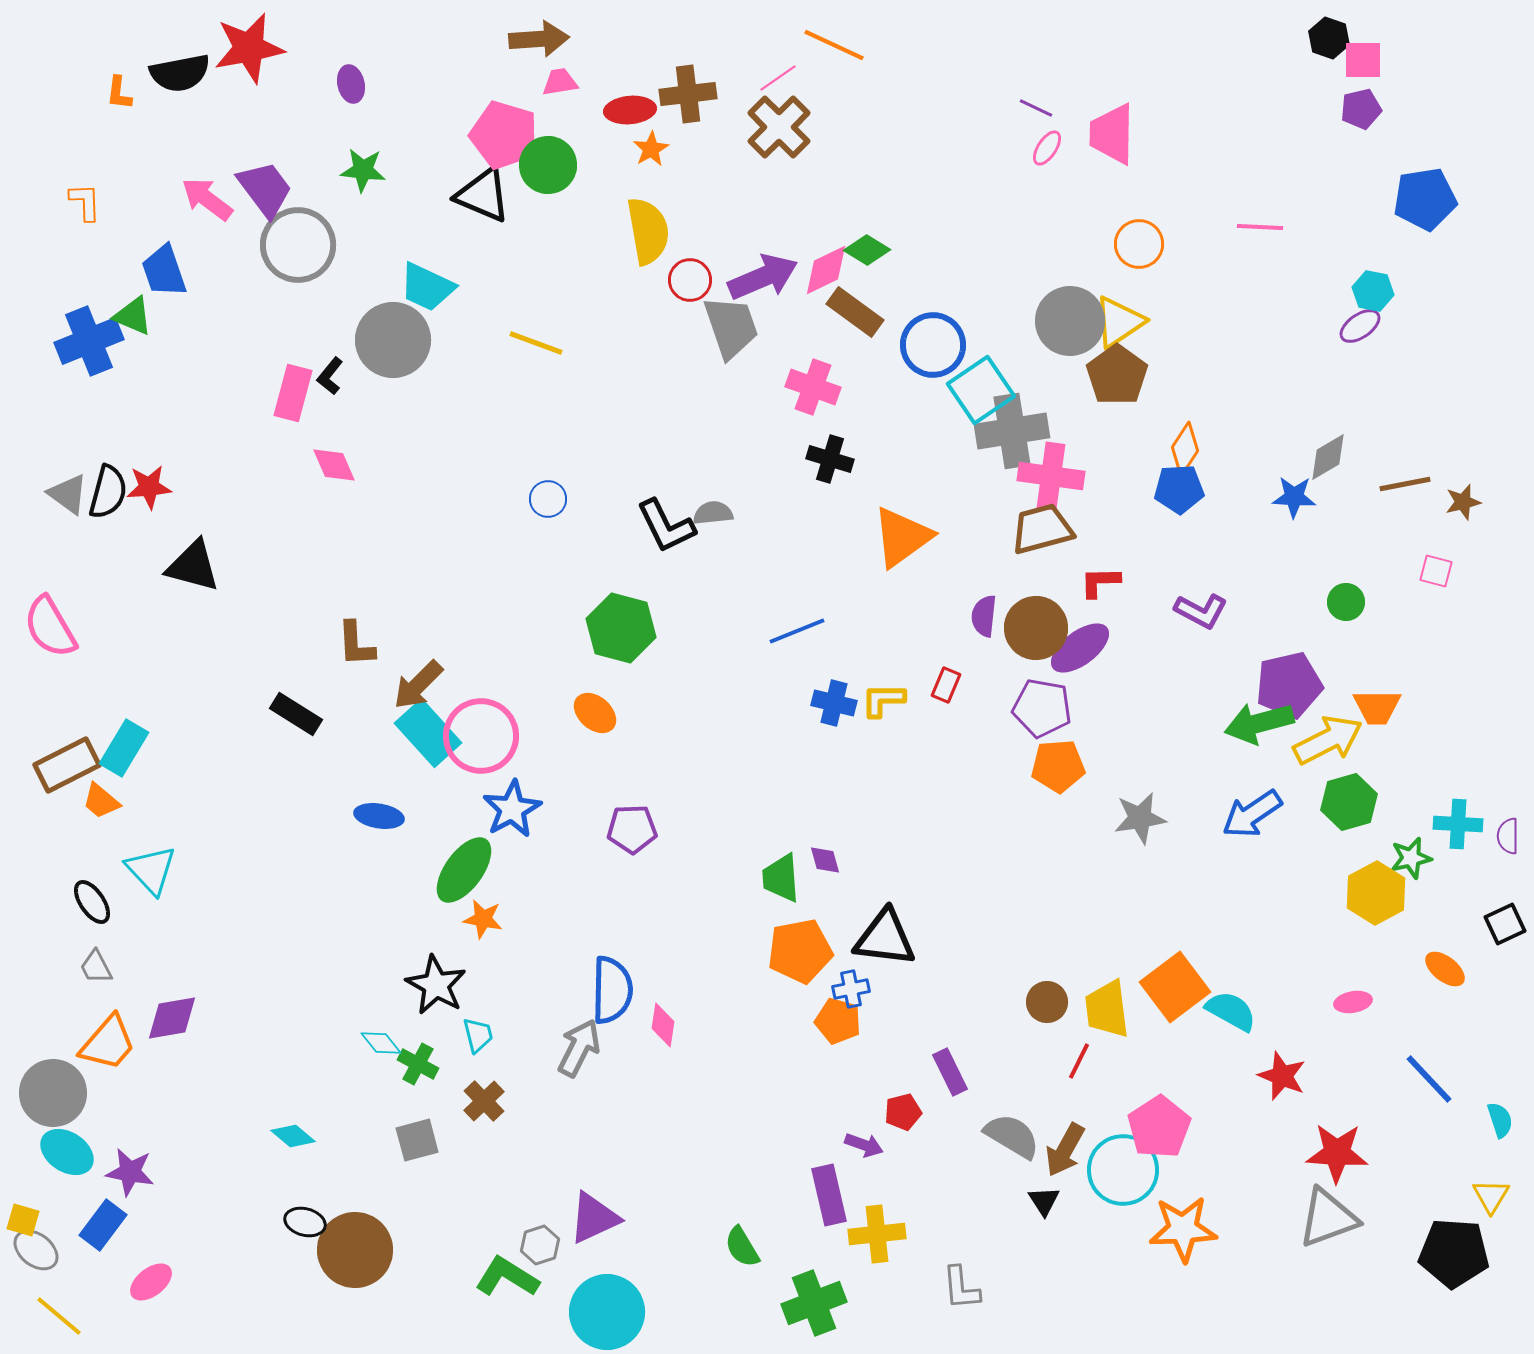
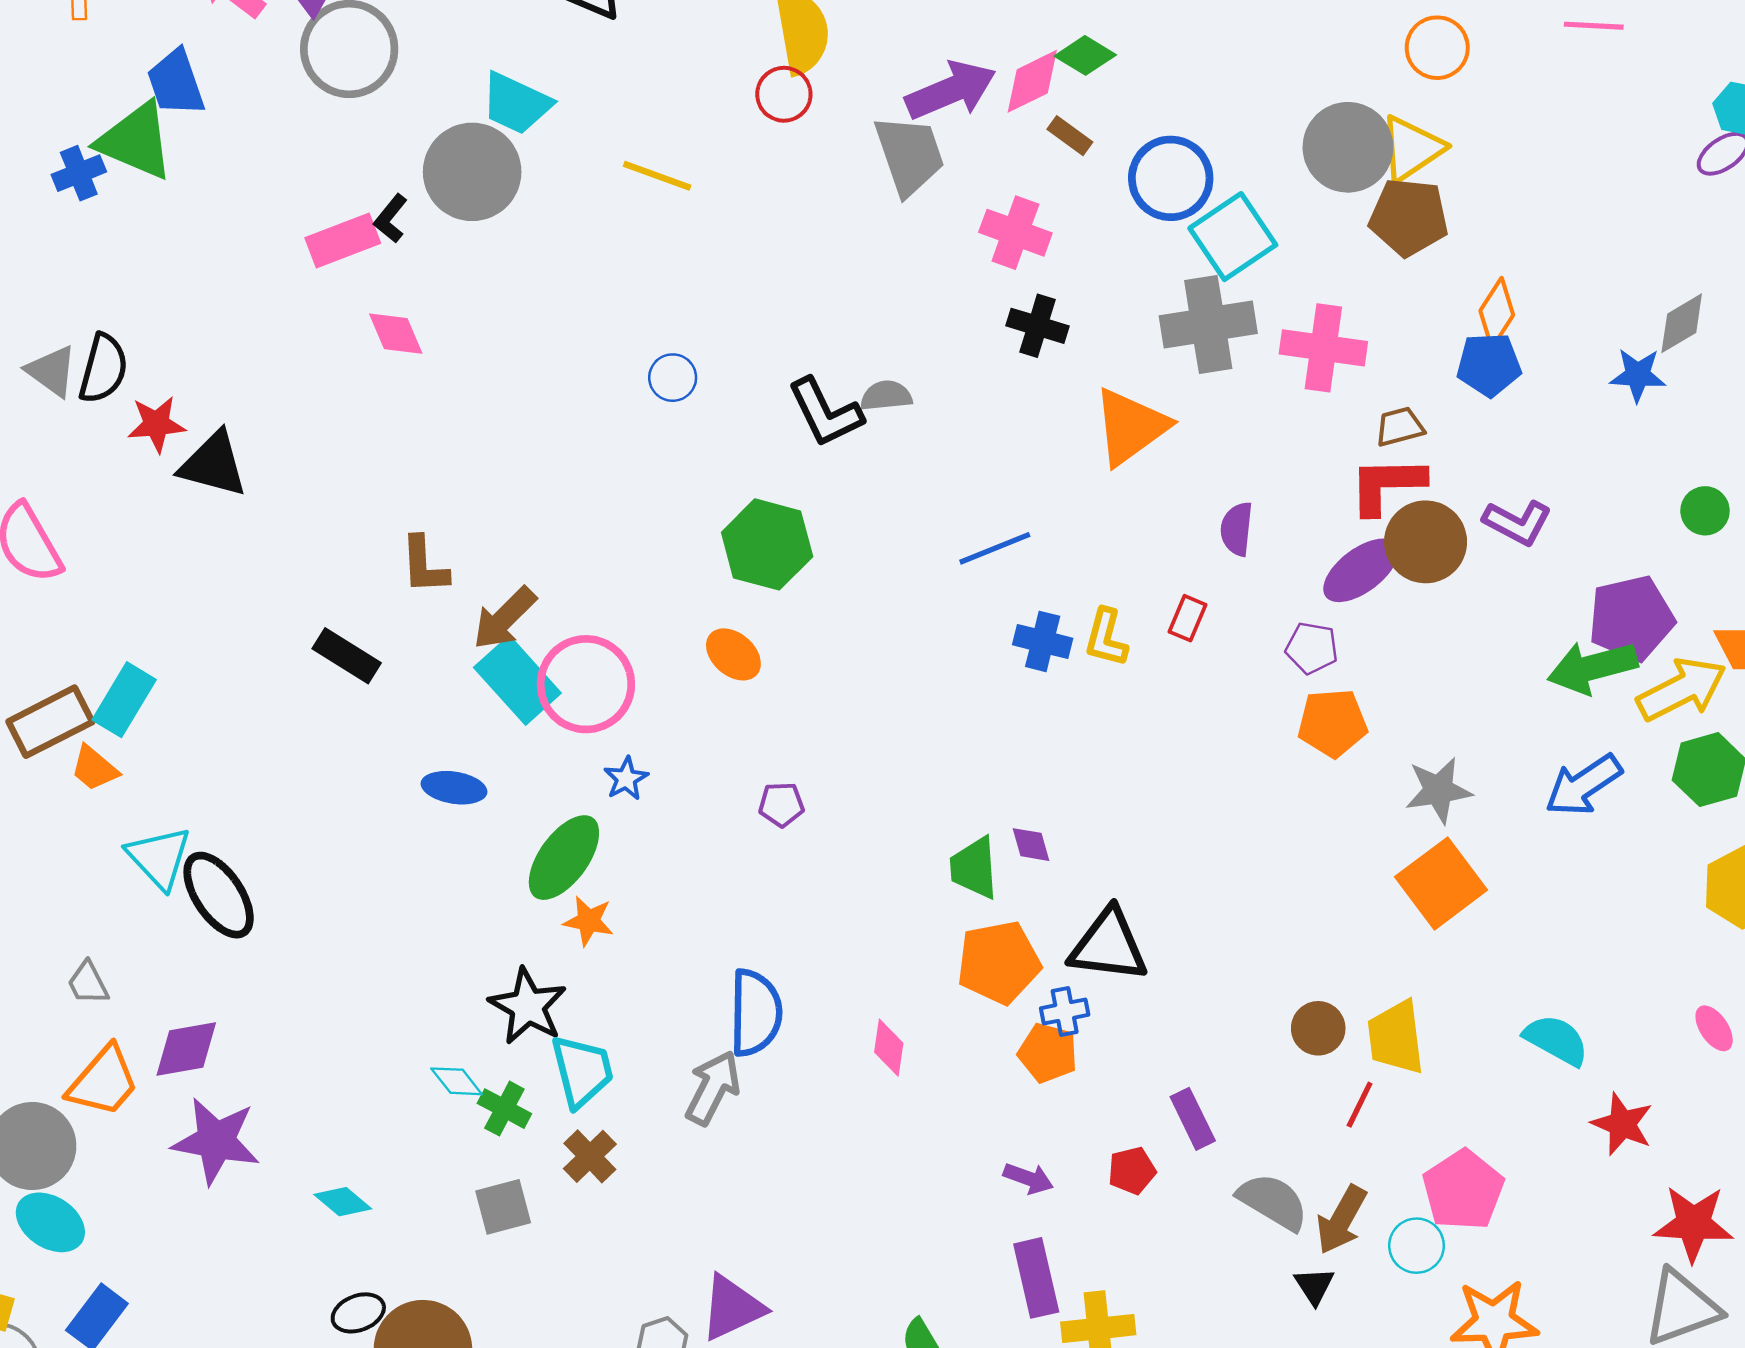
red circle: (690, 280) -> (784, 94), moved
brown rectangle: (855, 312) -> (1070, 136), size x0.6
green triangle: (133, 316) -> (136, 141), size x1.6
blue cross: (89, 341) -> (79, 173), size x0.6
brown pentagon: (1117, 375) -> (1409, 217), turned -30
pink rectangle: (293, 393) -> (343, 240), turned 54
gray cross: (1012, 431) -> (1208, 325), moved
red star: (149, 487) -> (156, 424), moved
brown trapezoid: (1042, 529) -> (1400, 427), moved, size x0.6
red L-shape: (1100, 582) -> (1387, 485), size x1.5
brown circle: (1036, 628) -> (1426, 542), moved
yellow L-shape: (883, 700) -> (1106, 638), turned -75
purple pentagon: (1042, 708) -> (1312, 648), size x0.7
blue star: (512, 809) -> (626, 779), size x0.6
purple pentagon: (632, 829) -> (781, 804), size x0.7
black ellipse: (92, 902) -> (219, 895), moved, size x1.5
orange square: (1175, 987) -> (1441, 883), moved
pink ellipse: (1353, 1002) -> (1714, 1028), turned 66
pink diamond: (663, 1025) -> (889, 1048), moved
cyan trapezoid: (478, 1035) -> (582, 1071), size x1.6
purple arrow: (864, 1145) -> (1028, 1178), moved
cyan circle: (1123, 1170) -> (1417, 1246), size x0.6
purple star: (130, 1172) -> (216, 1141), moved, size x1.4
black ellipse: (305, 1222) -> (358, 1313), turned -36

